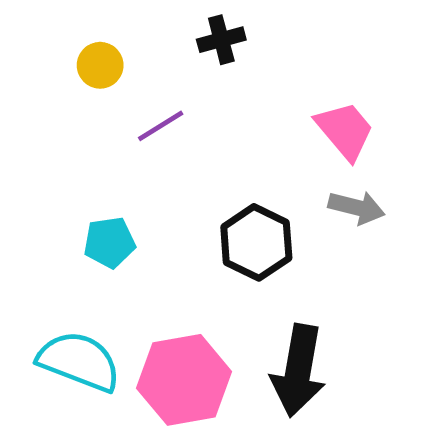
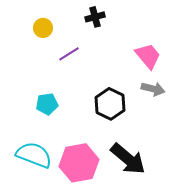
black arrow: (298, 371) -> (128, 159), turned -60

